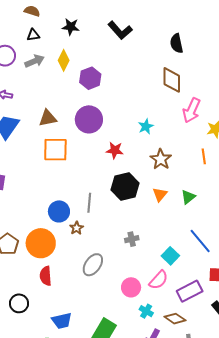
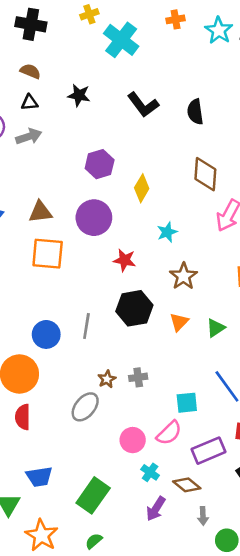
black semicircle: (177, 43) -> (195, 112), moved
yellow diamond: (64, 60) -> (142, 188), moved
brown star: (77, 228) -> (107, 379), moved
cyan square: (170, 256) -> (187, 403), turned 36

